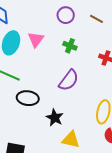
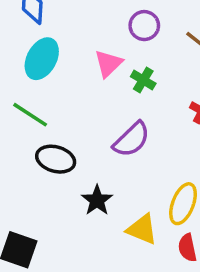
pink triangle: (36, 39) -> (108, 63), moved
yellow triangle: (71, 140) -> (142, 229), moved

